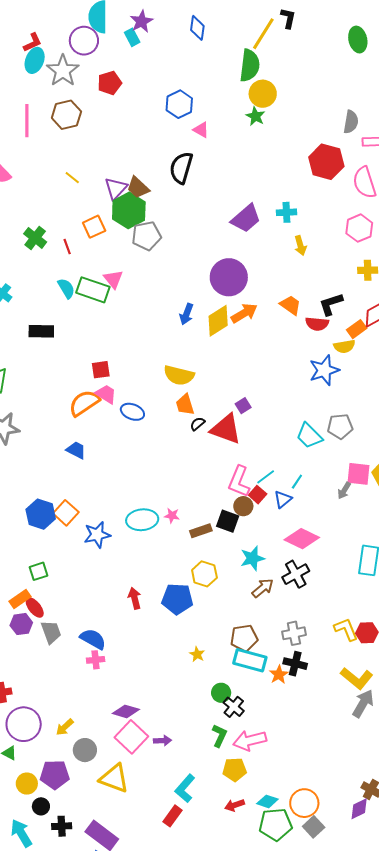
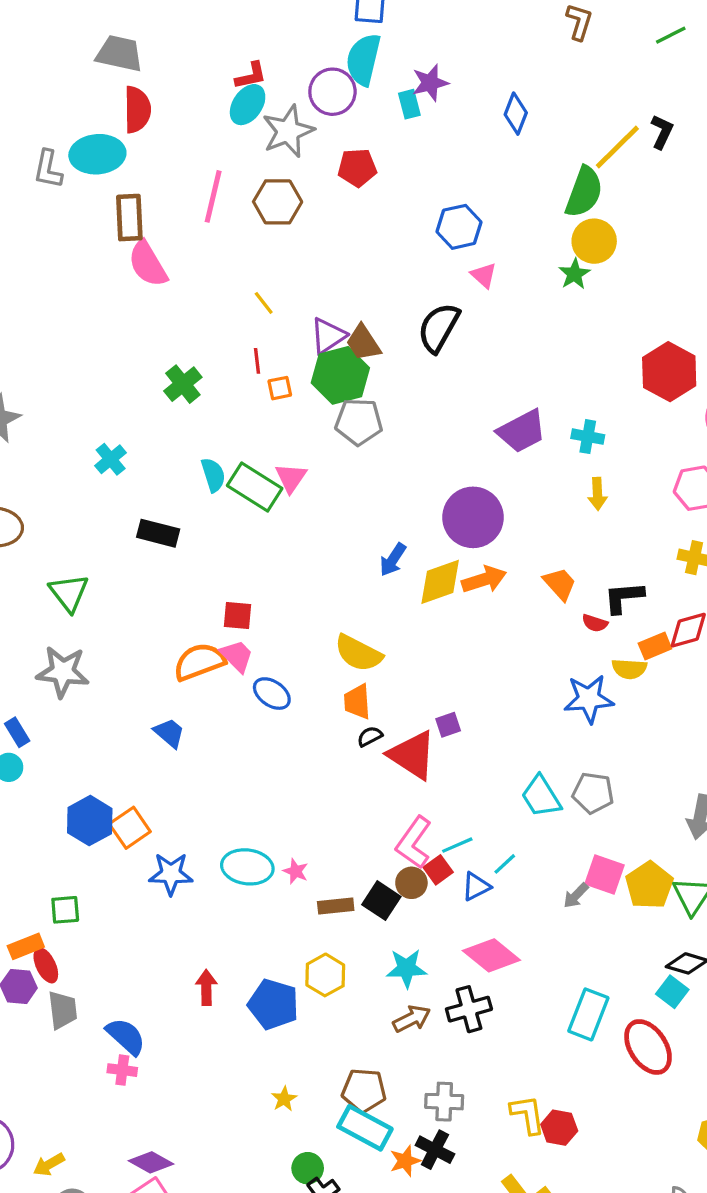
orange square: (94, 227) -> (280, 388), size x0.7
red line: (67, 247) -> (257, 361), moved
red semicircle: (317, 324) -> (595, 623), size x0.7

